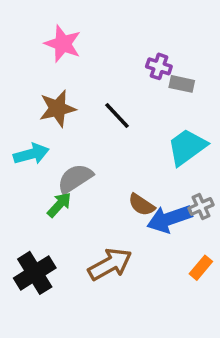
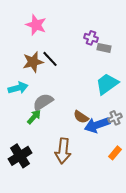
black line: (117, 115) -> (50, 59), moved
brown arrow: (110, 264) -> (63, 151), turned 125

